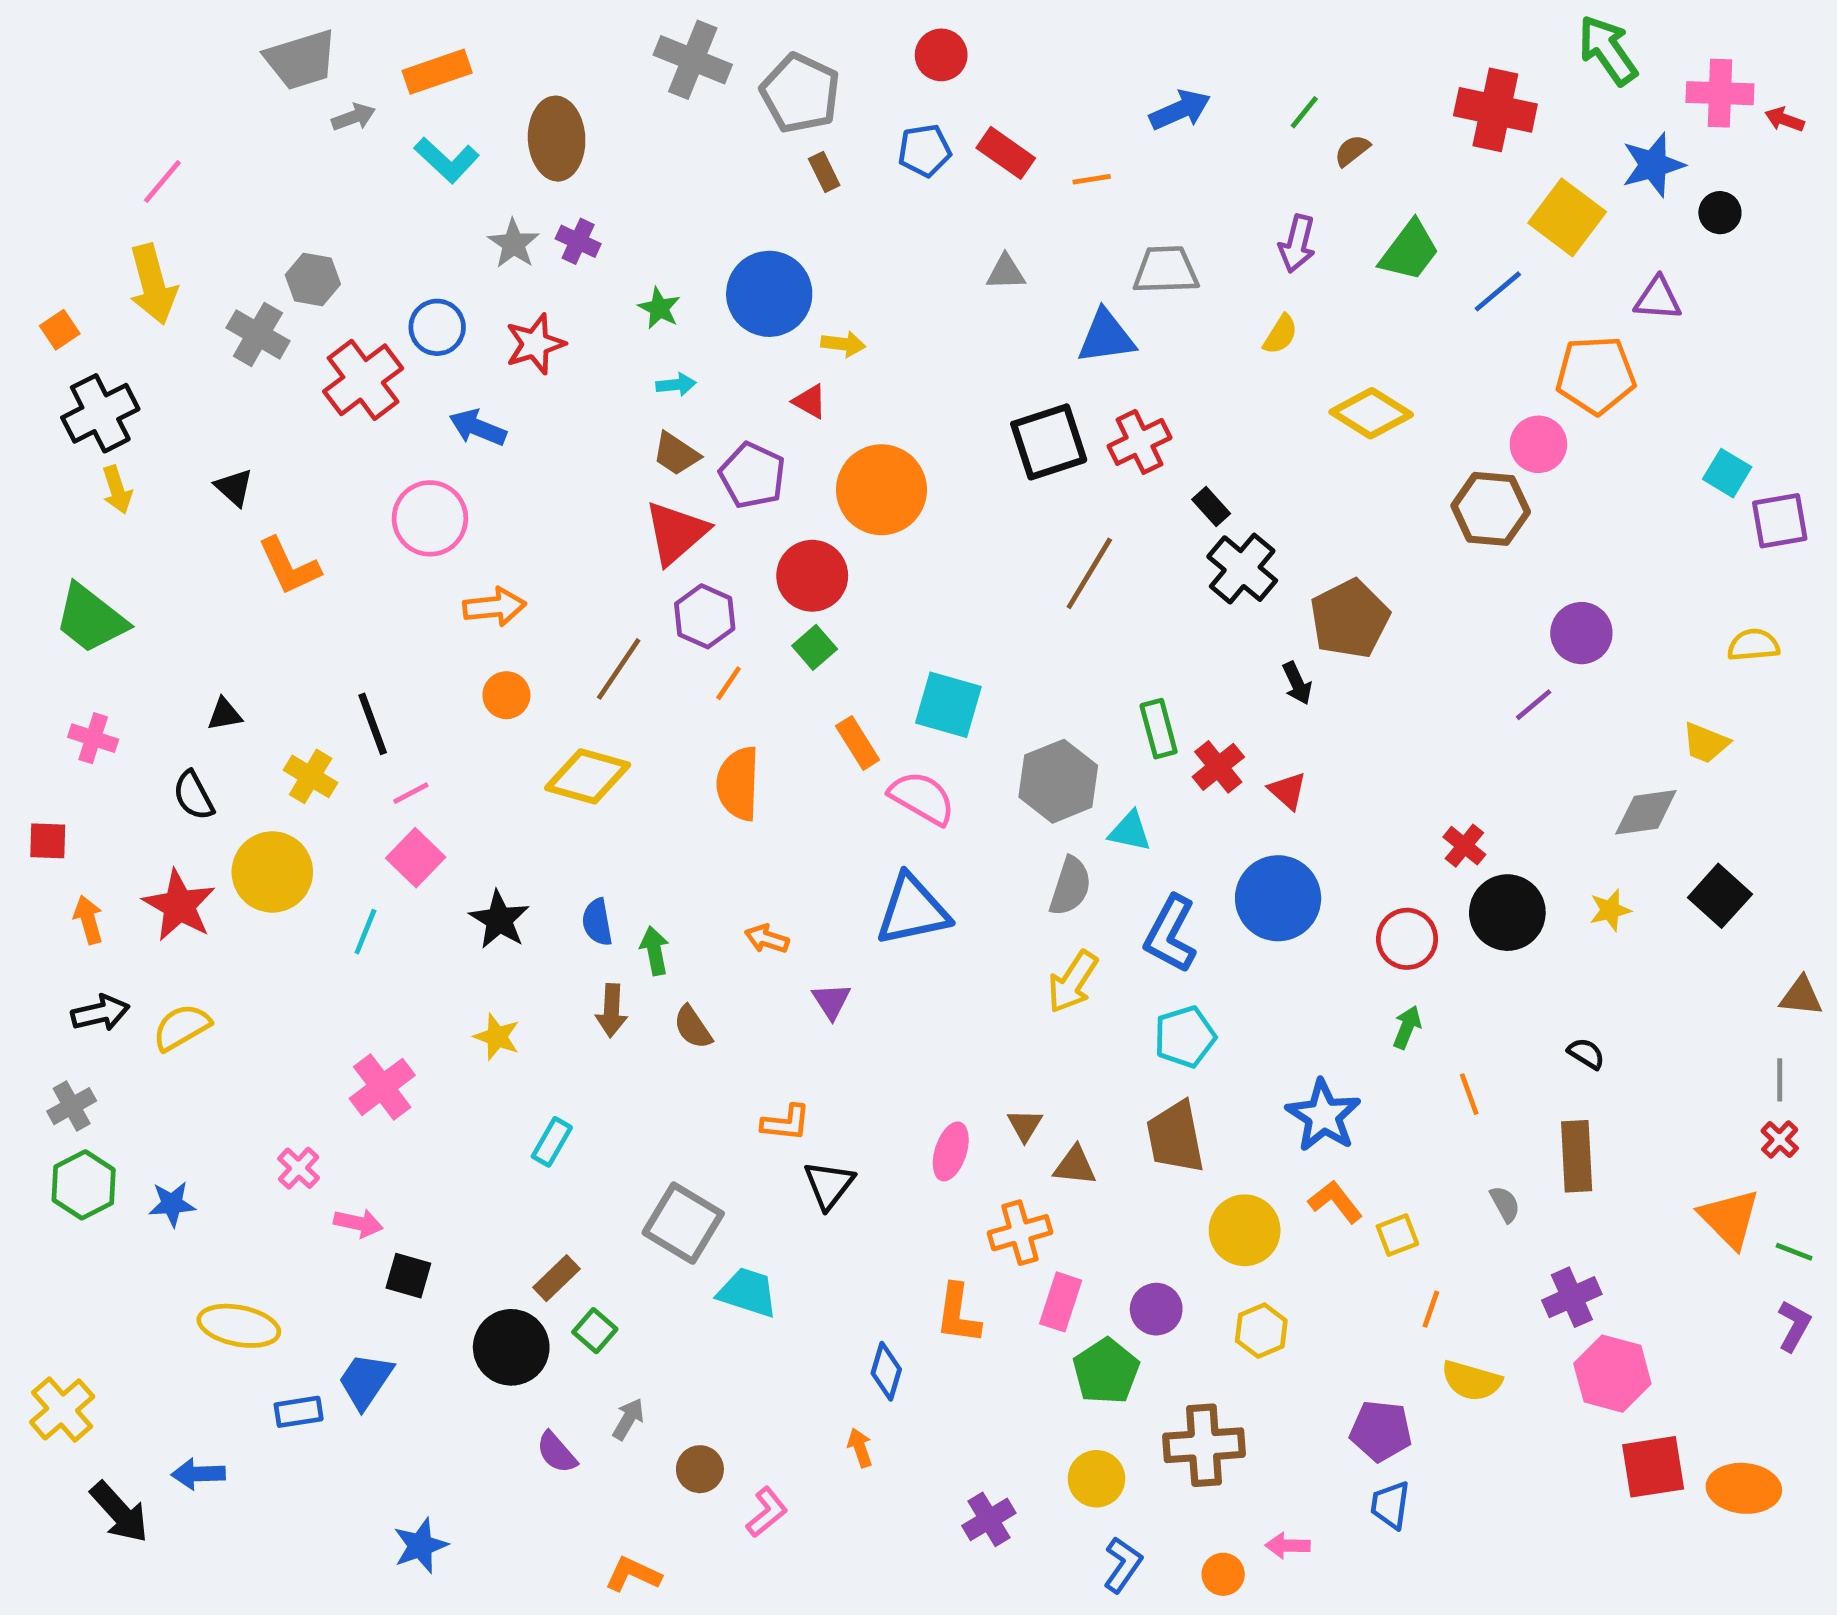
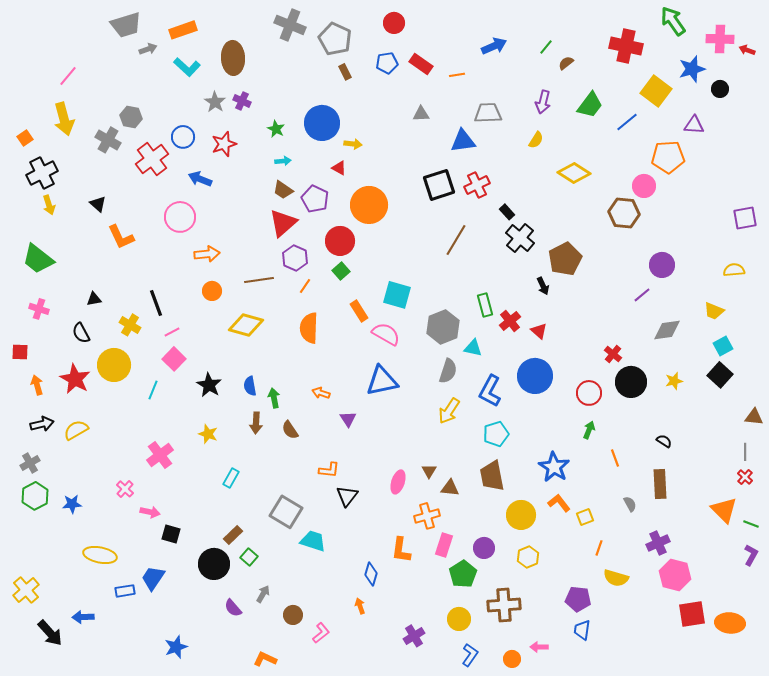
cyan square: (1727, 473) -> (723, 346), moved, turned 30
brown line: (619, 669) -> (259, 280), turned 48
gray diamond: (1646, 812) -> (667, 330), moved

